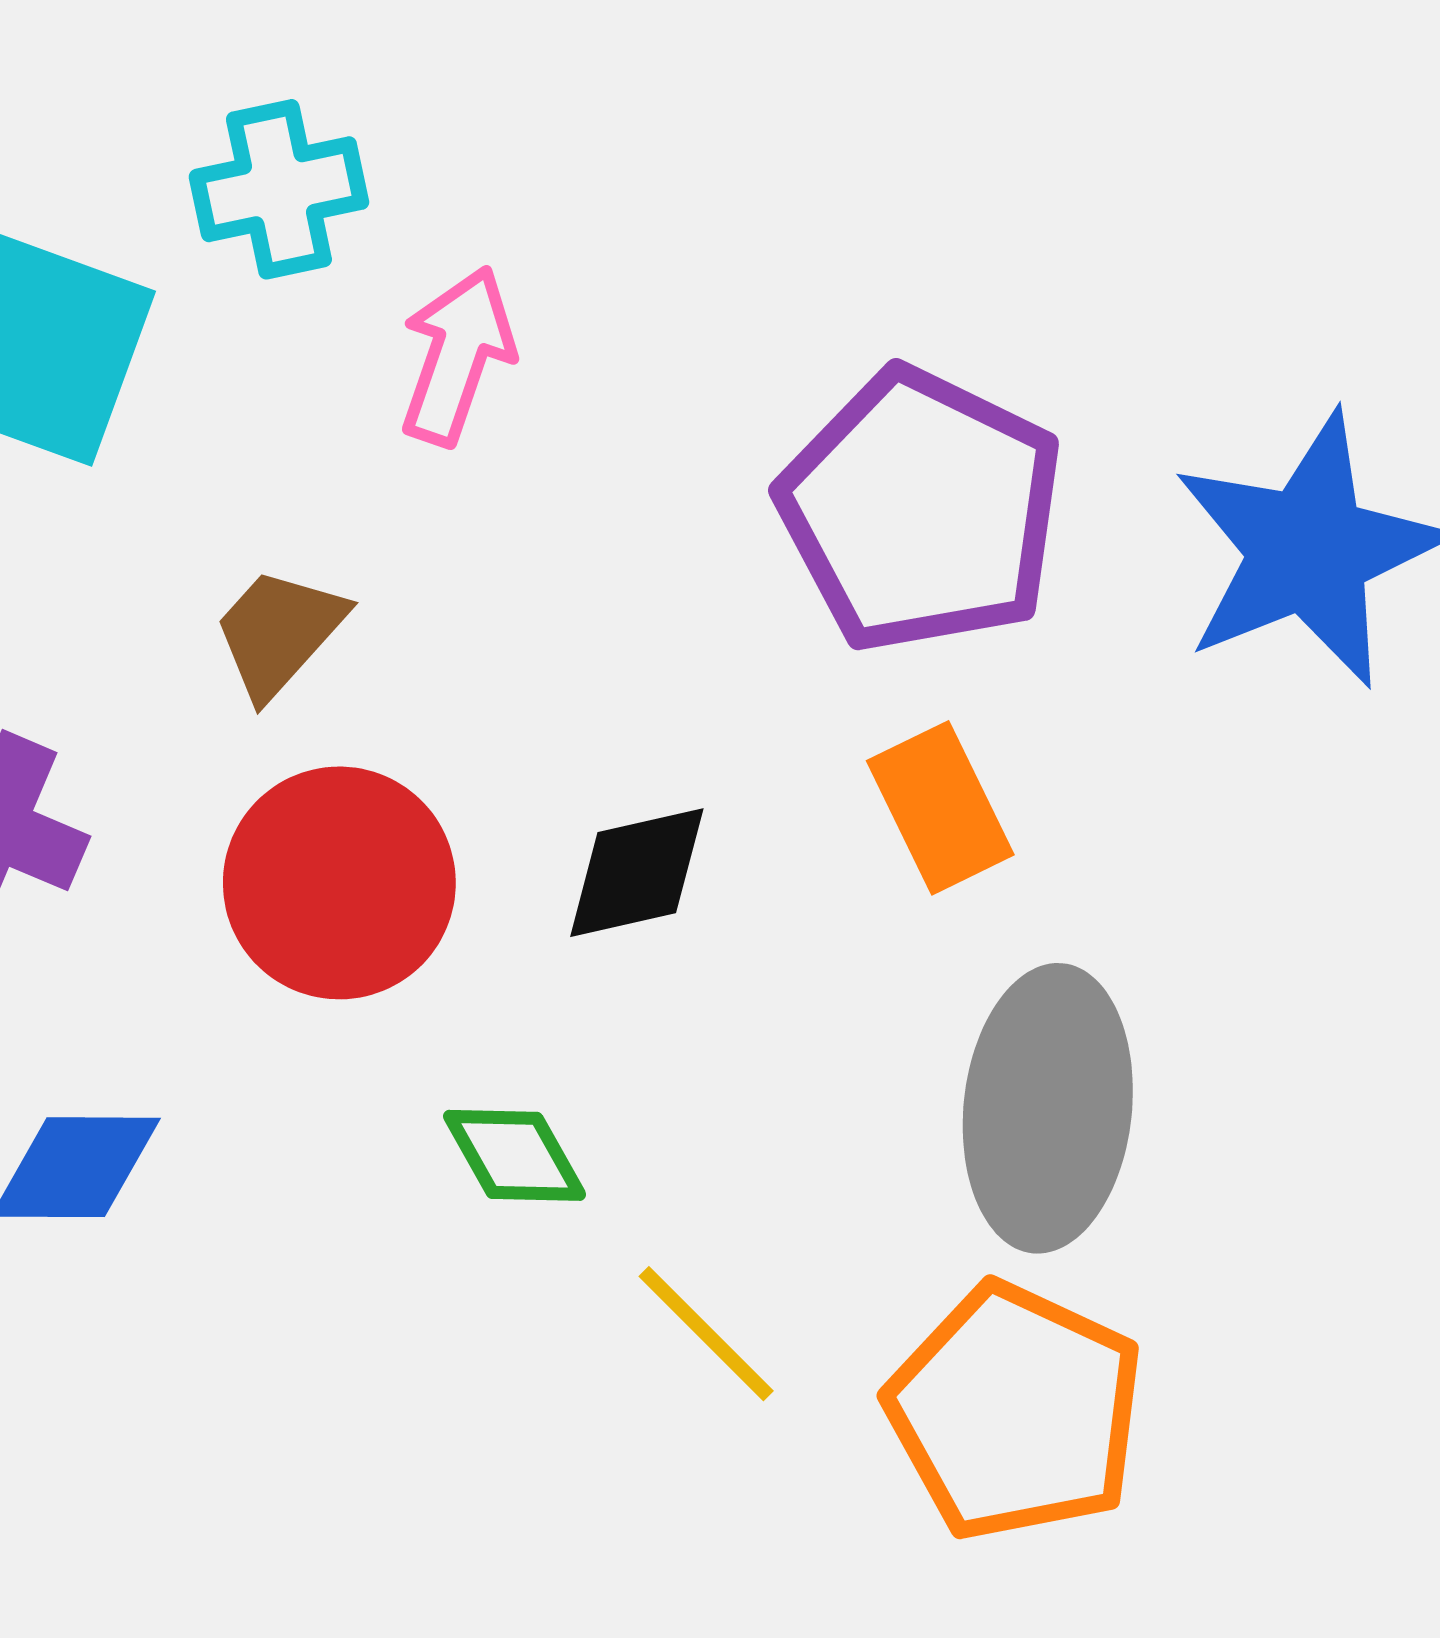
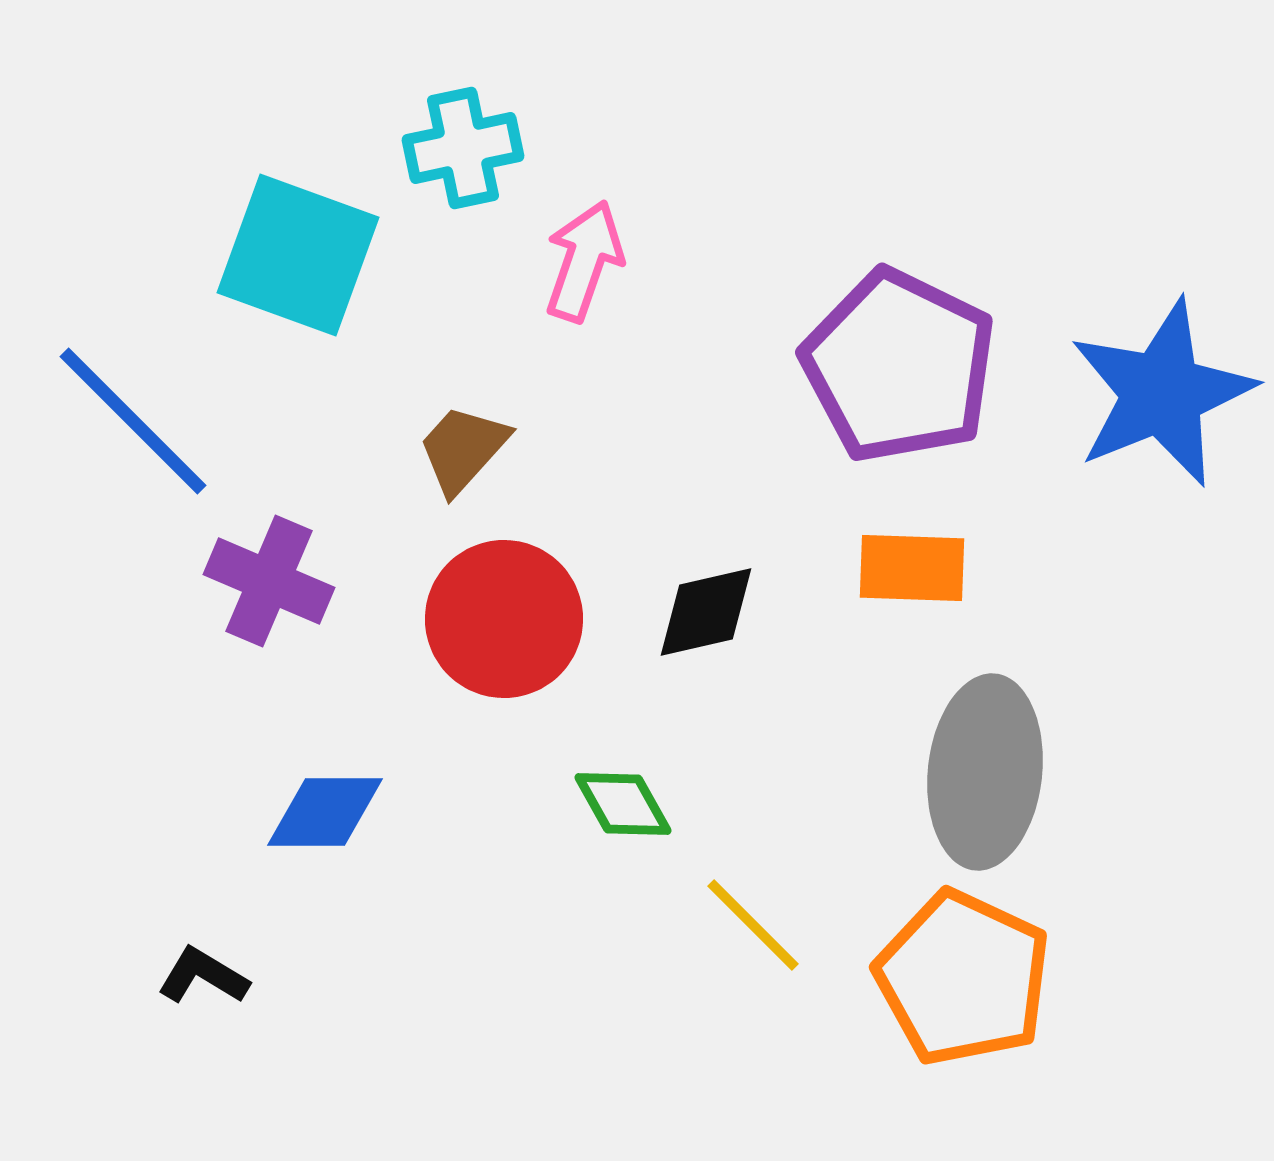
orange rectangle: (940, 808) -> (912, 568), turned -62

